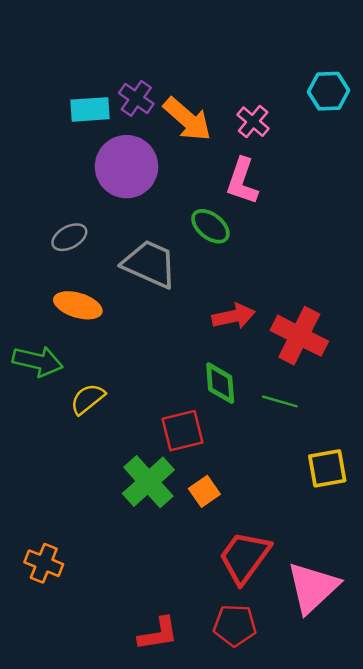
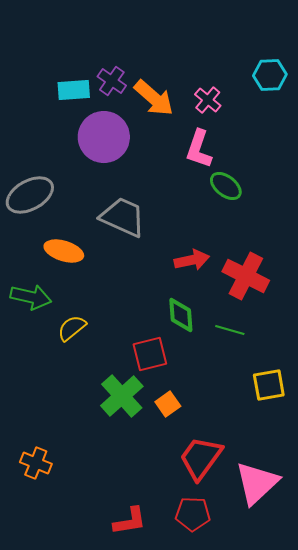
green ellipse: (210, 226) -> (226, 186), moved
gray ellipse: (69, 237) -> (30, 195), moved, size x1.6

